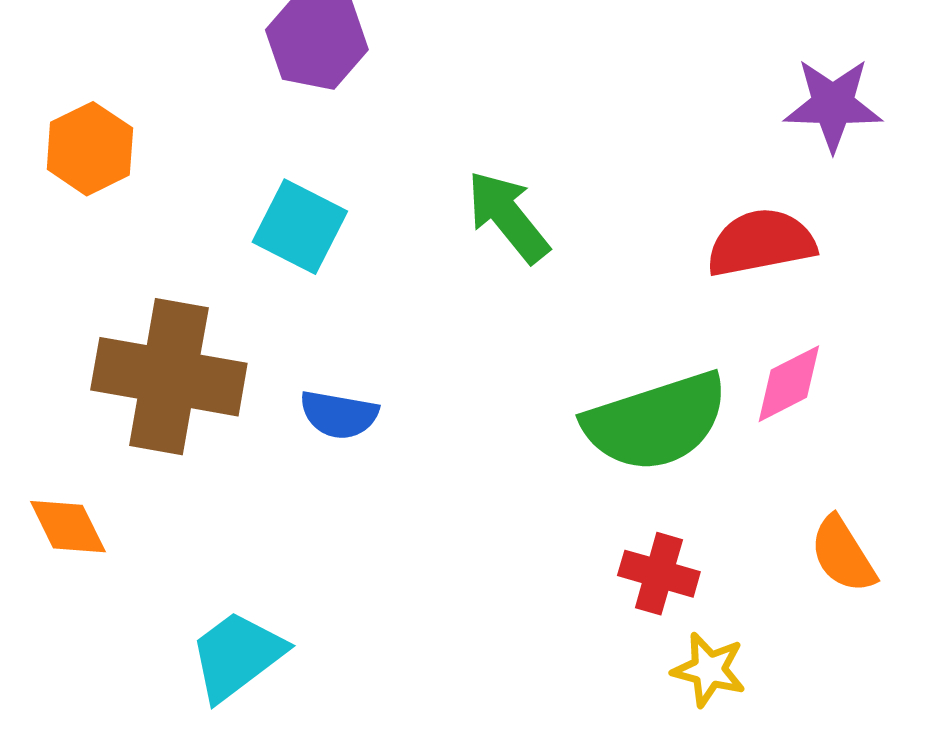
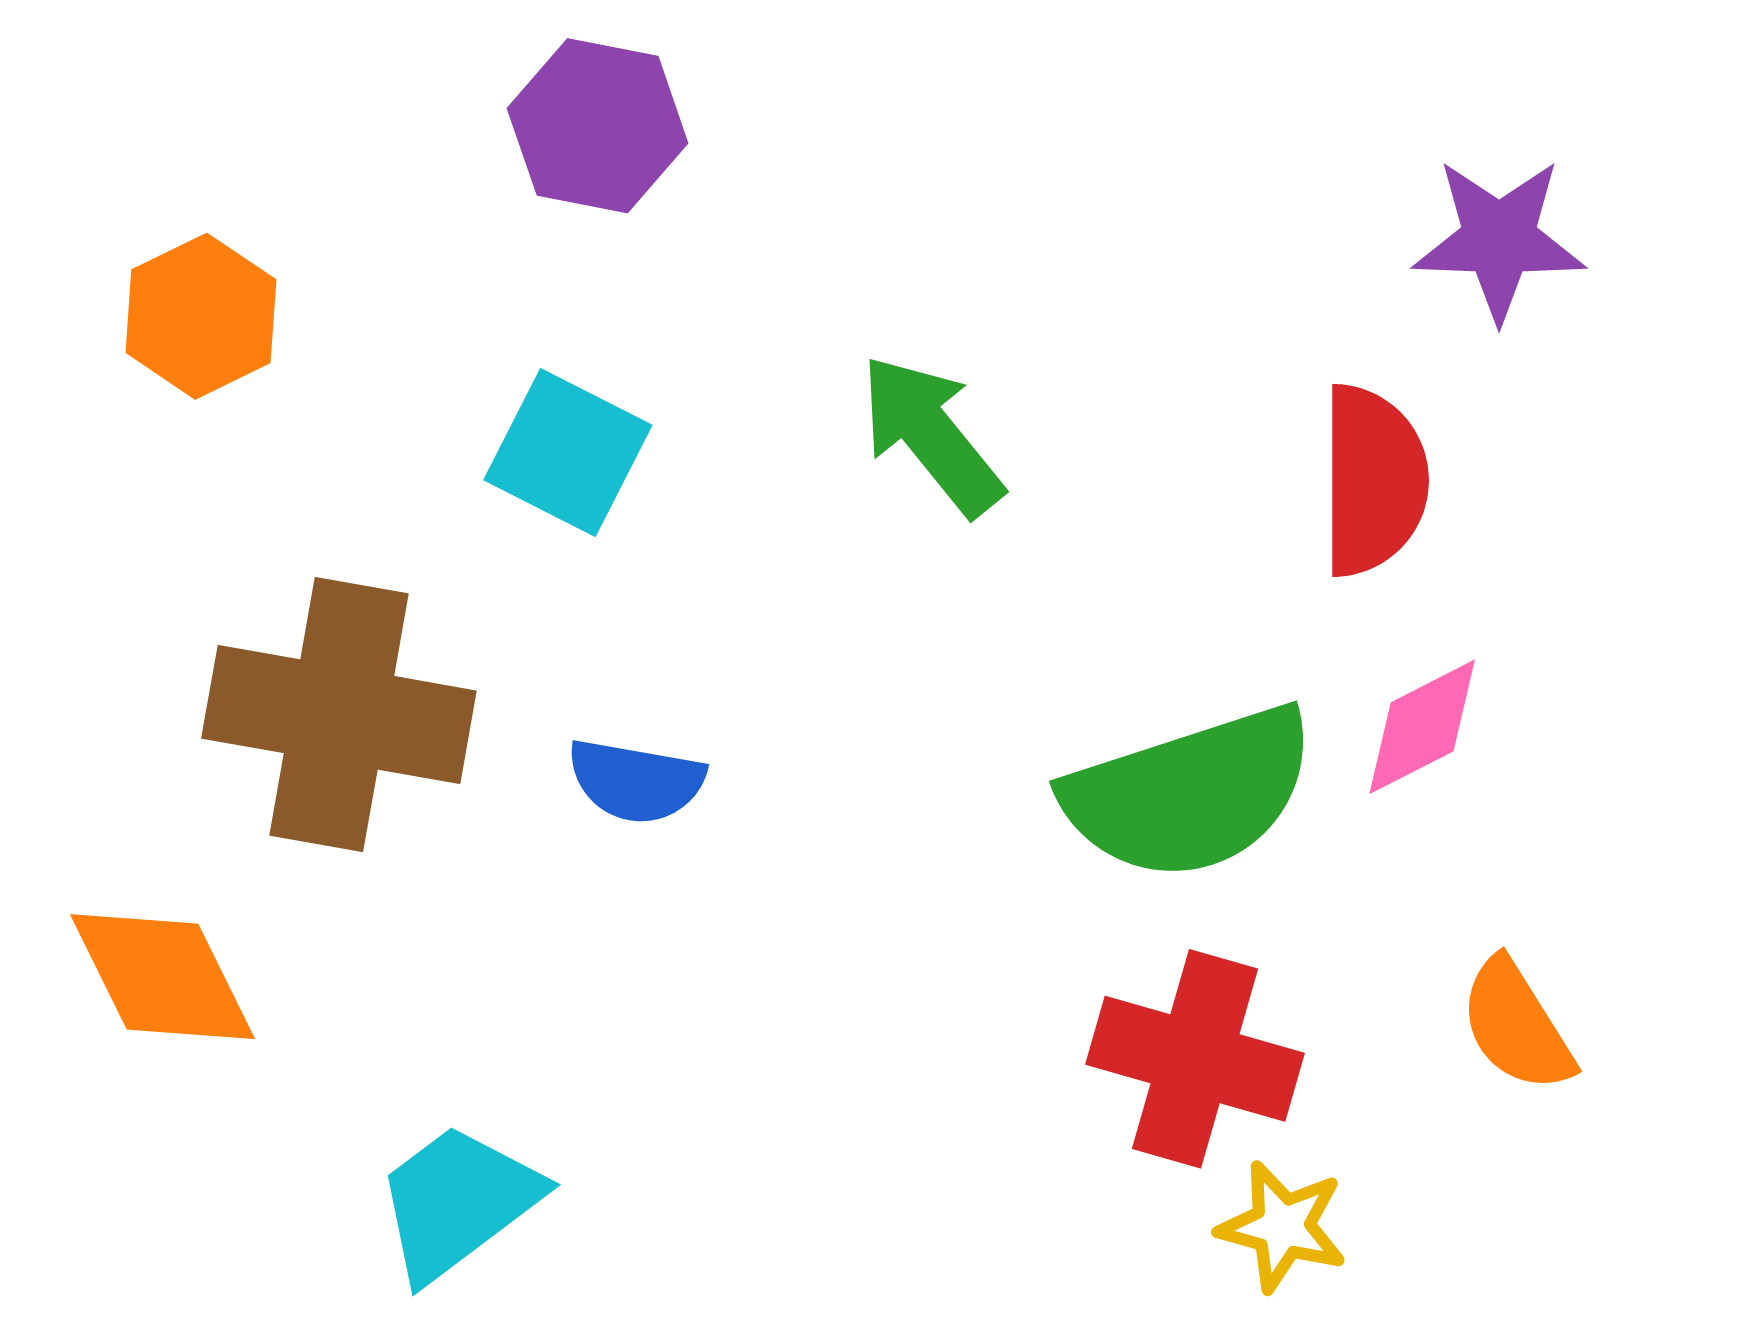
red semicircle: (761, 243) -> (1373, 480), turned 101
orange diamond: (68, 527) -> (162, 977), size x1.4
red cross: (659, 574) -> (1195, 1059), size x1.5

